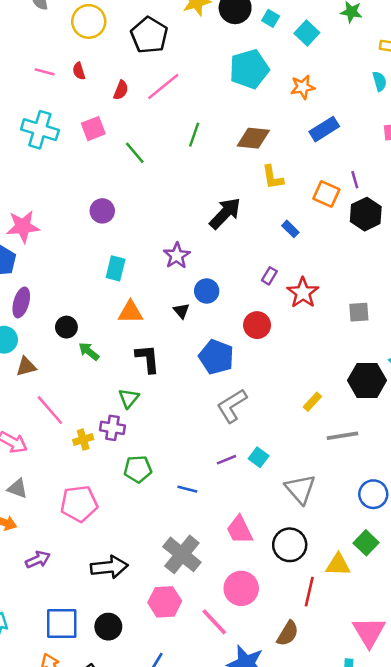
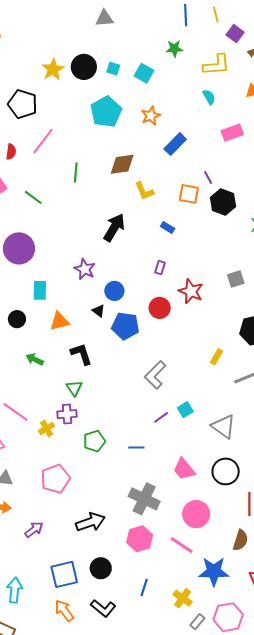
purple circle: (102, 211) -> (19, 248), size x1.6
red star: (303, 293) -> (191, 291), moved
black circle: (66, 327) -> (17, 319), moved
blue pentagon: (216, 357) -> (125, 326), moved
cyan square: (259, 457) -> (185, 410), turned 35

